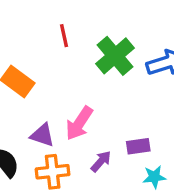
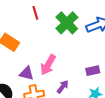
purple rectangle: (138, 146) -> (93, 71), moved

